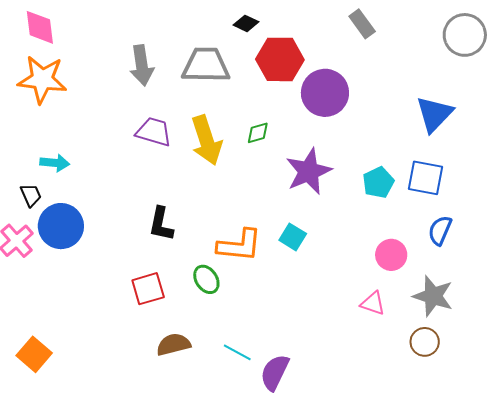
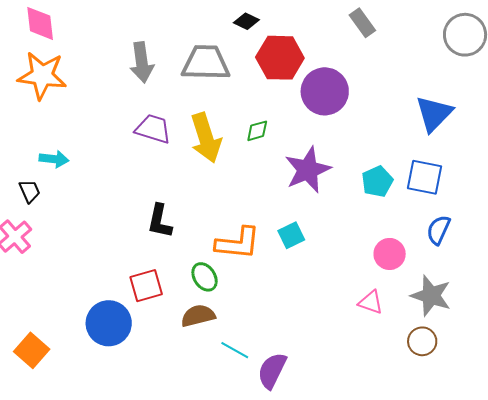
blue circle: (61, 226) -> (109, 323), moved
cyan square: (293, 237) -> (291, 235), turned 32
brown semicircle: (173, 344) -> (198, 316), moved

